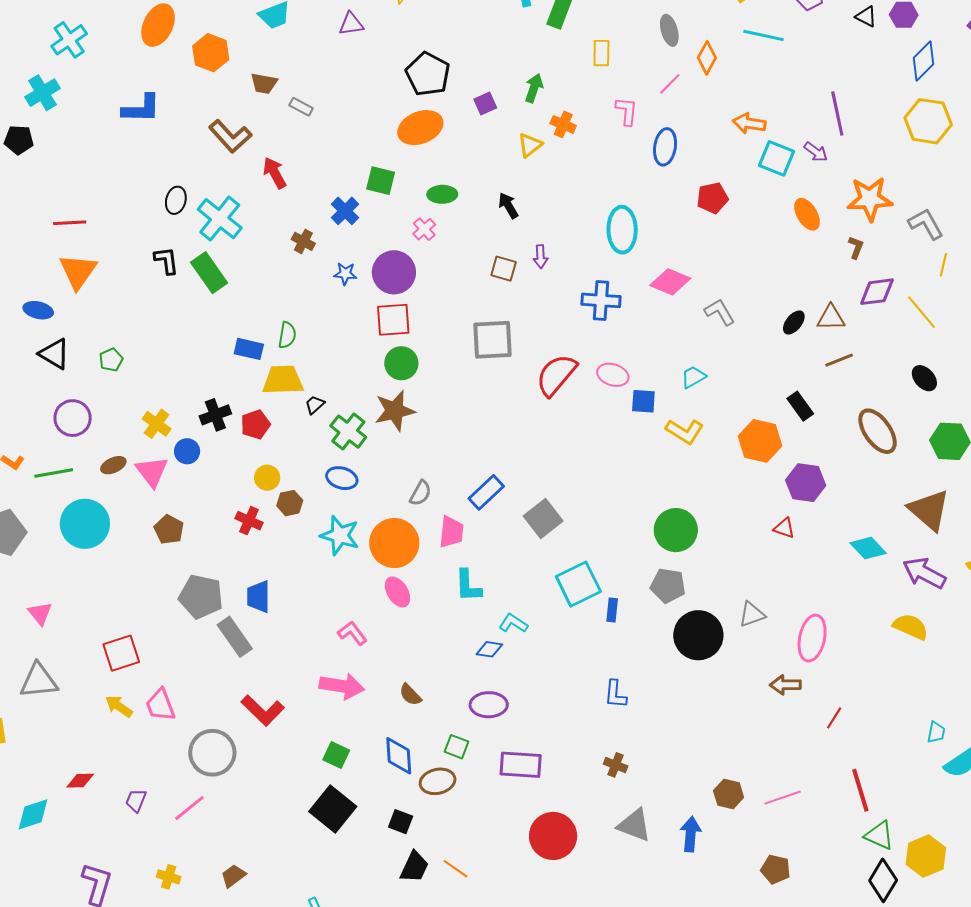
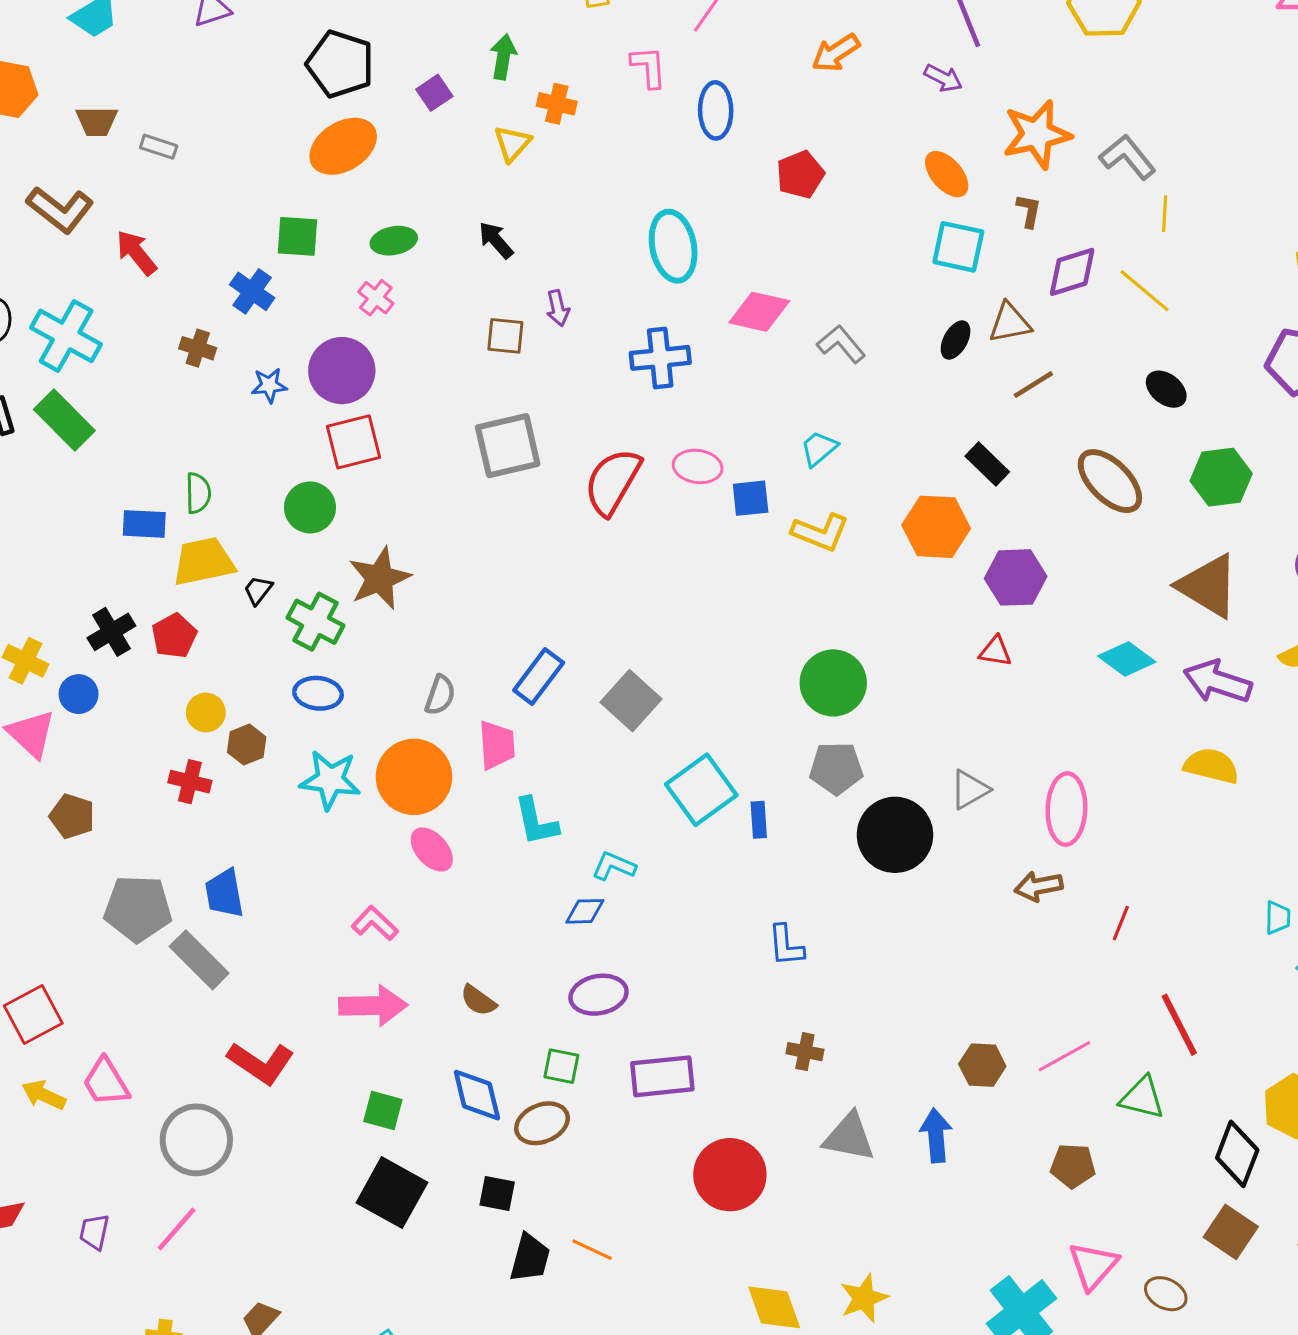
orange arrow: (749, 123) -> (836, 53), turned -32
cyan square: (777, 158) -> (958, 247), moved
green circle: (401, 363) -> (310, 507), moved
green triangle: (879, 835) -> (1142, 1098), moved

